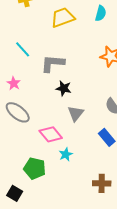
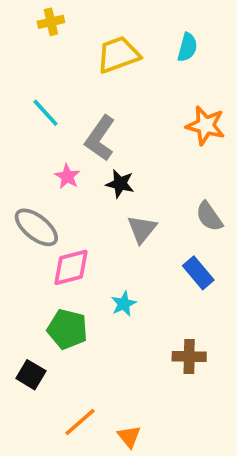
gray L-shape: (53, 63) -> (100, 138), turned -60
pink star: (14, 83) -> (67, 176), moved
pink diamond: (51, 134) -> (71, 267), moved, turned -65

